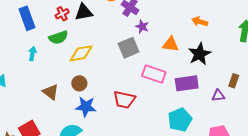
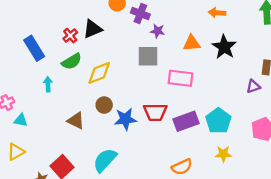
gray square: (129, 48) -> (148, 56), turned 35
purple rectangle: (187, 83) -> (186, 121), moved
blue star: (86, 107) -> (125, 119), moved

